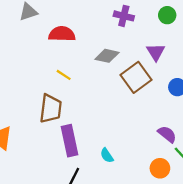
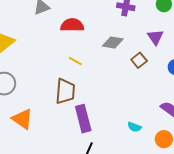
brown square: (136, 77) -> (139, 60), size x0.6
cyan semicircle: (107, 155) -> (134, 127), moved, turned -32

